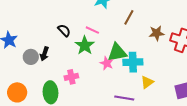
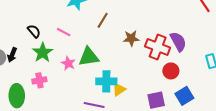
green star: (85, 45) -> (43, 52), moved
cyan cross: (133, 62) -> (106, 81), moved
pink star: (107, 63) -> (68, 63), moved

